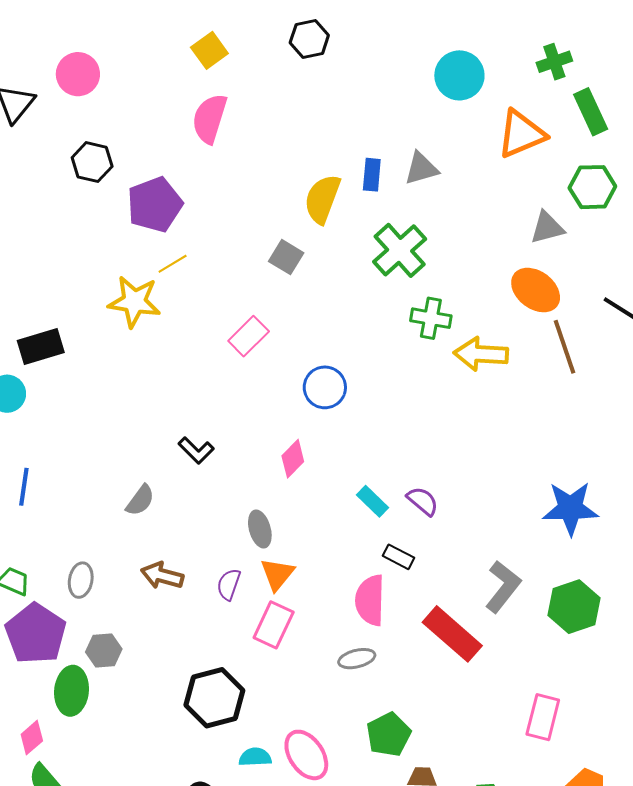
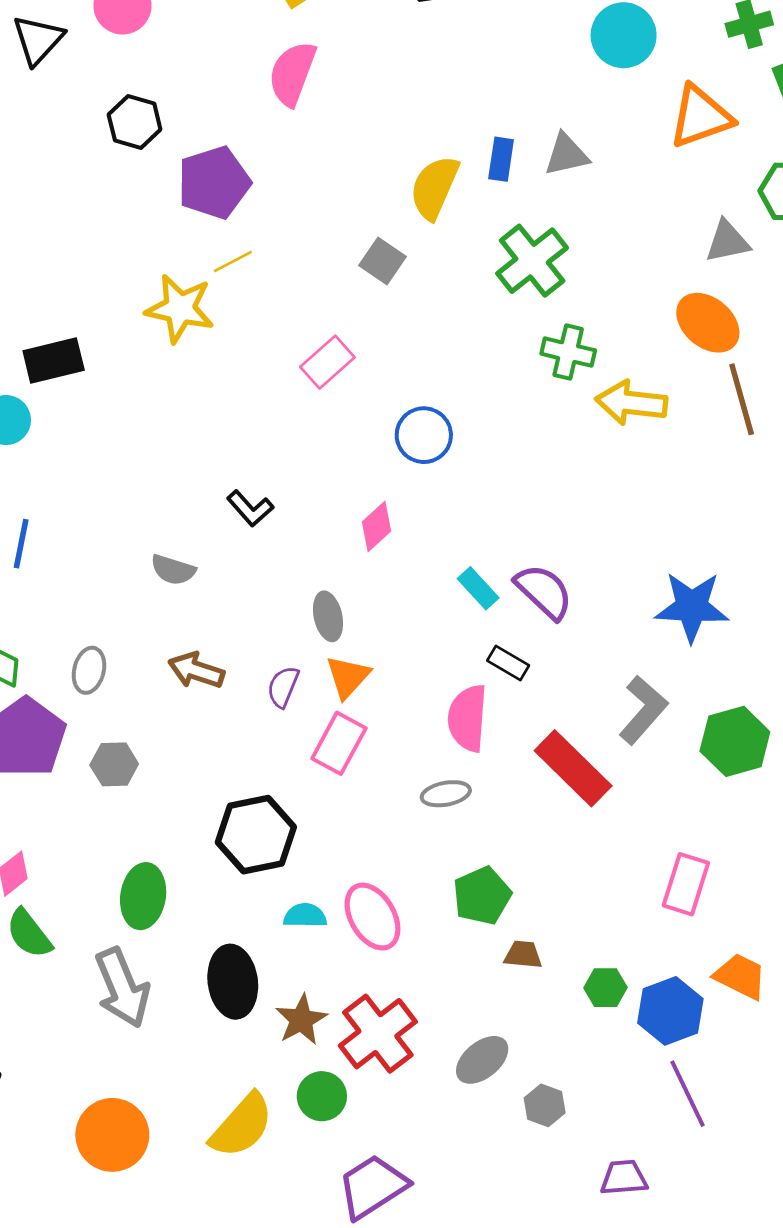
gray semicircle: (140, 500) -> (173, 570), turned 68
purple semicircle: (423, 501) -> (544, 592), size x1.4
blue star: (570, 508) -> (692, 607), moved
green ellipse: (72, 691) -> (143, 896), moved

